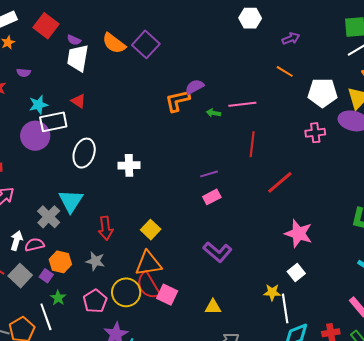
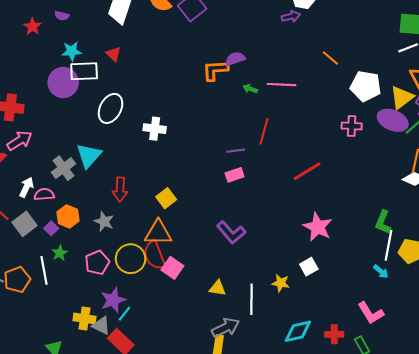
purple arrow: (291, 38) -> (291, 16), moved
red line: (252, 144) -> (264, 131), moved
white line: (285, 308) -> (252, 299), moved

